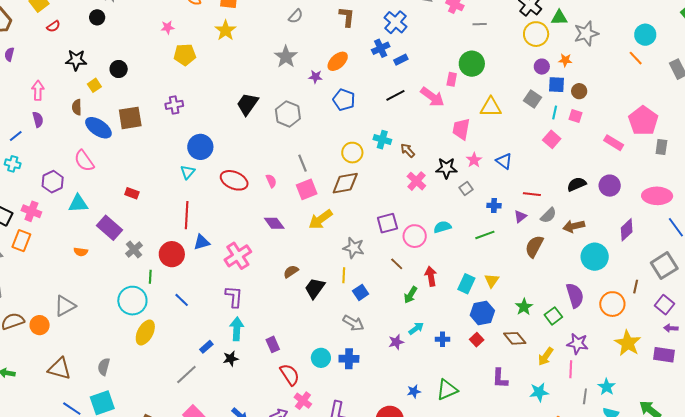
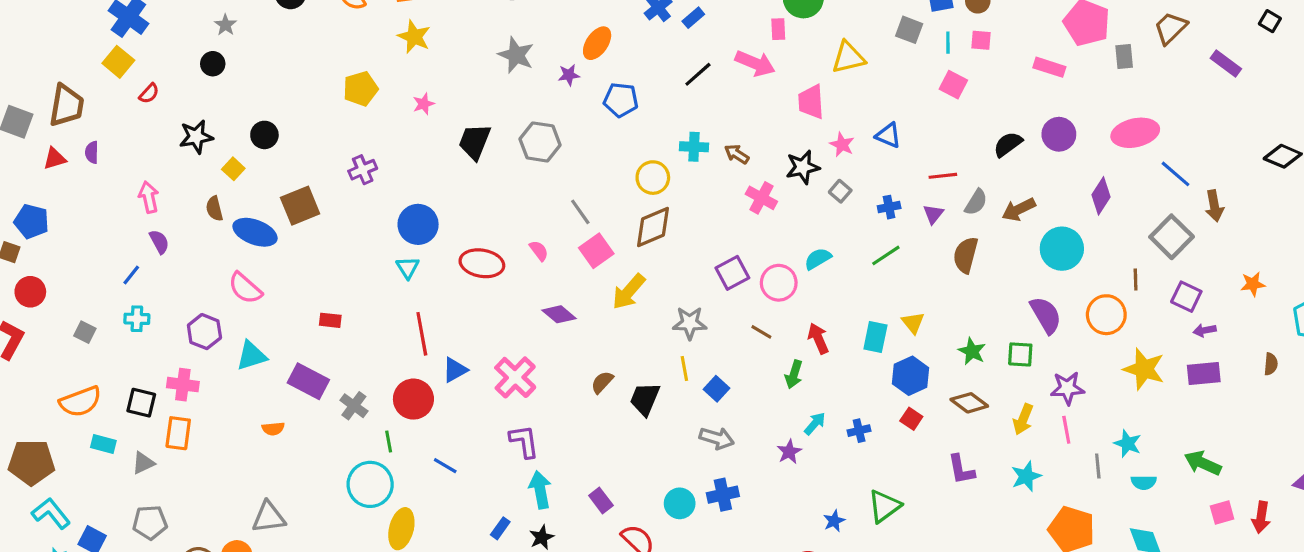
pink star: (168, 27) -> (424, 104), moved
gray triangle: (65, 306) -> (269, 517), turned 35
green square: (553, 316) -> (1020, 354), turned -36

